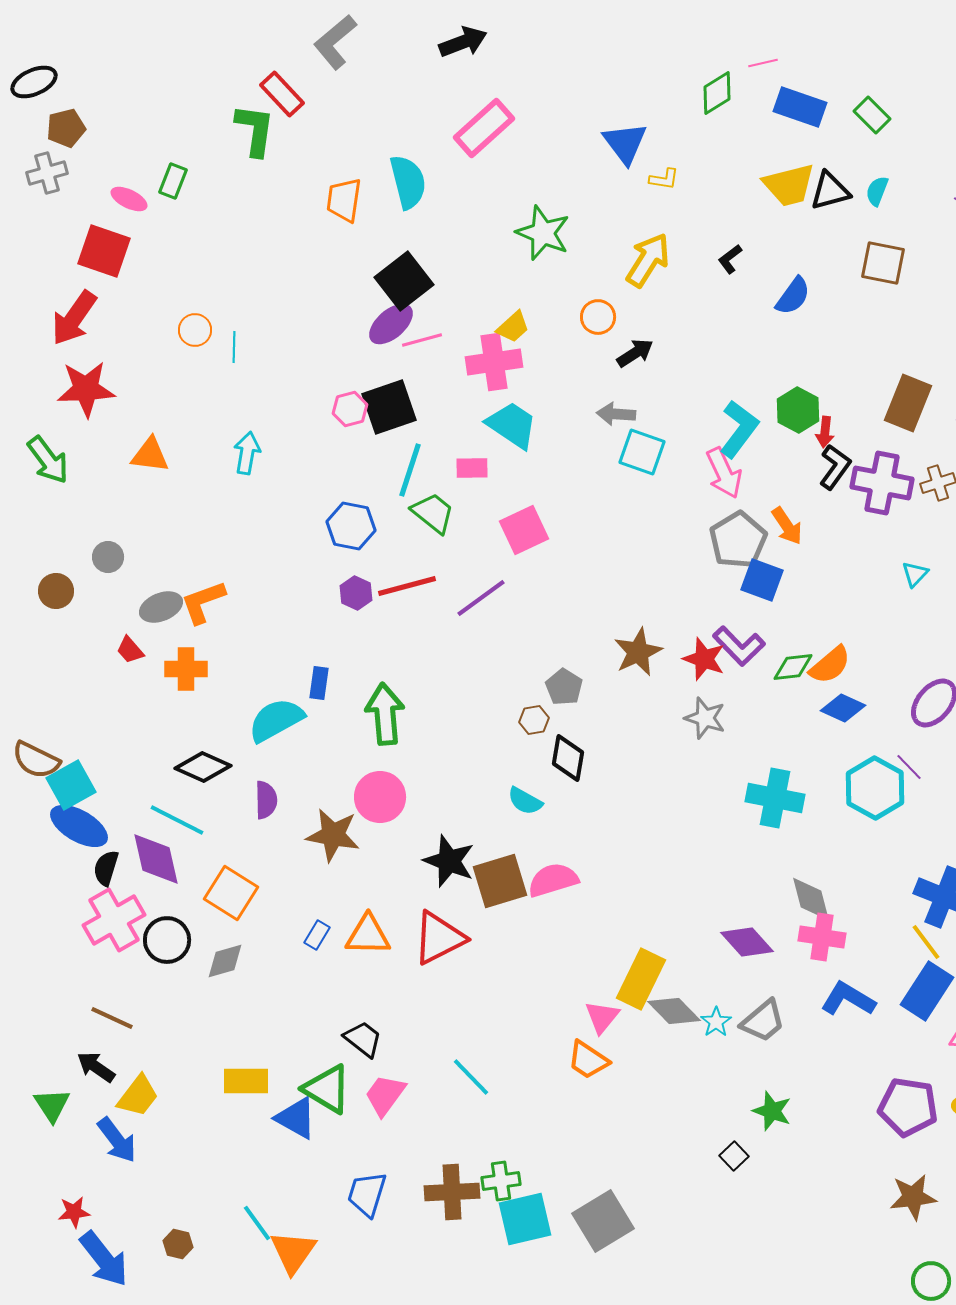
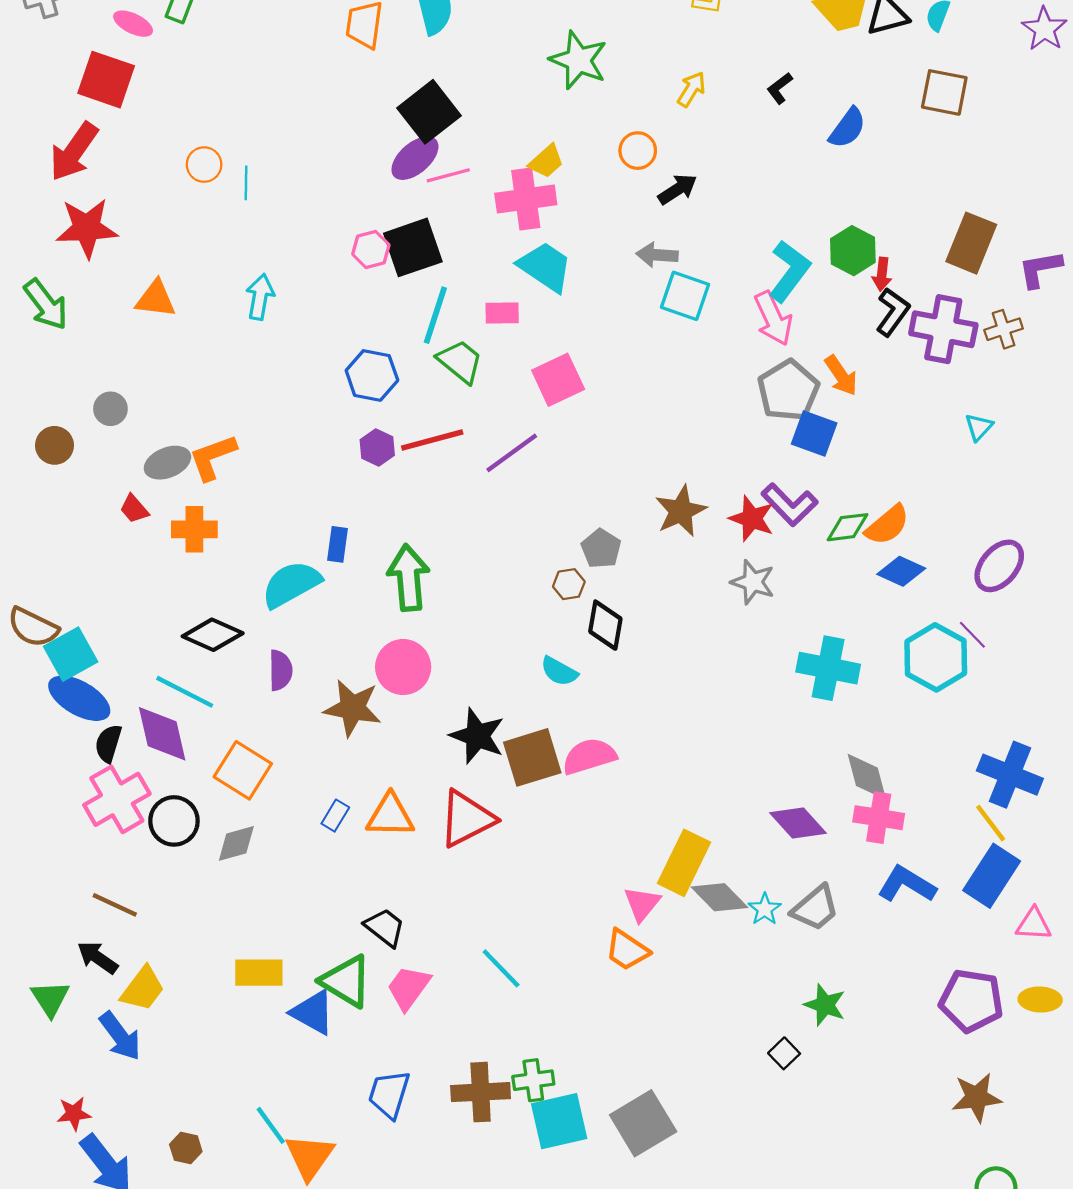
yellow arrow: (648, 260) -> (691, 89), size x0.6

